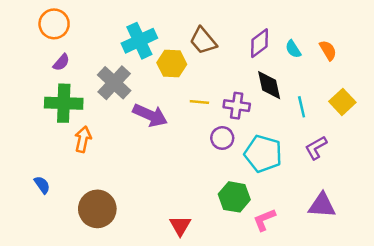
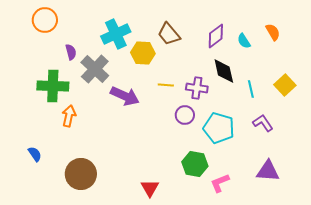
orange semicircle: (328, 50) -> (273, 32), moved
purple semicircle: (61, 62) -> (71, 52), moved, turned -56
purple L-shape: (316, 148) -> (263, 123), turned 85

